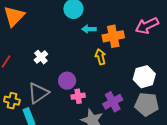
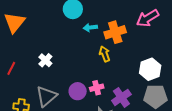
purple circle: (67, 81) -> (78, 91), moved
pink cross: (78, 96) -> (97, 88), moved

